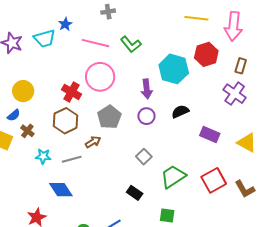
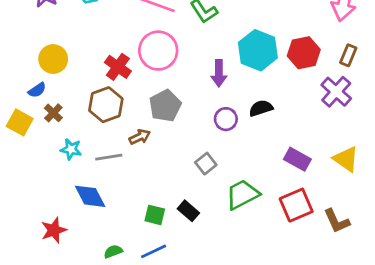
red hexagon: (206, 54) -> (304, 53), moved
purple circle: (146, 116) -> (226, 119), moved
purple rectangle: (210, 134) -> (297, 159), moved
green square: (167, 215) -> (155, 215), moved

